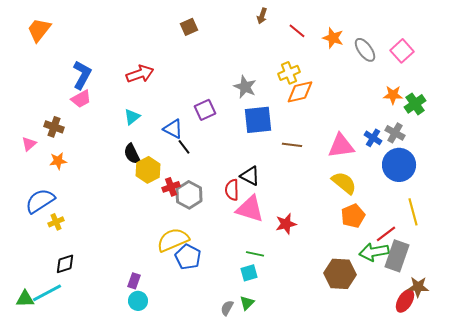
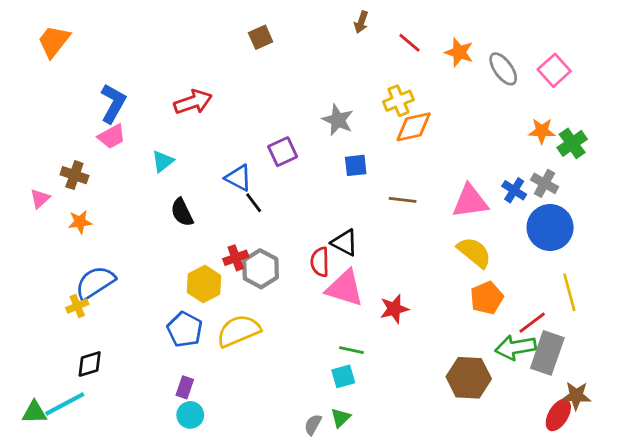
cyan triangle: (132, 117) -> (163, 161), moved
blue square: (258, 120) -> (356, 165), size x0.6
yellow hexagon: (148, 170) -> (204, 284), moved
blue semicircle: (40, 201) -> (95, 283), moved
blue pentagon: (188, 257) -> (185, 329), moved

